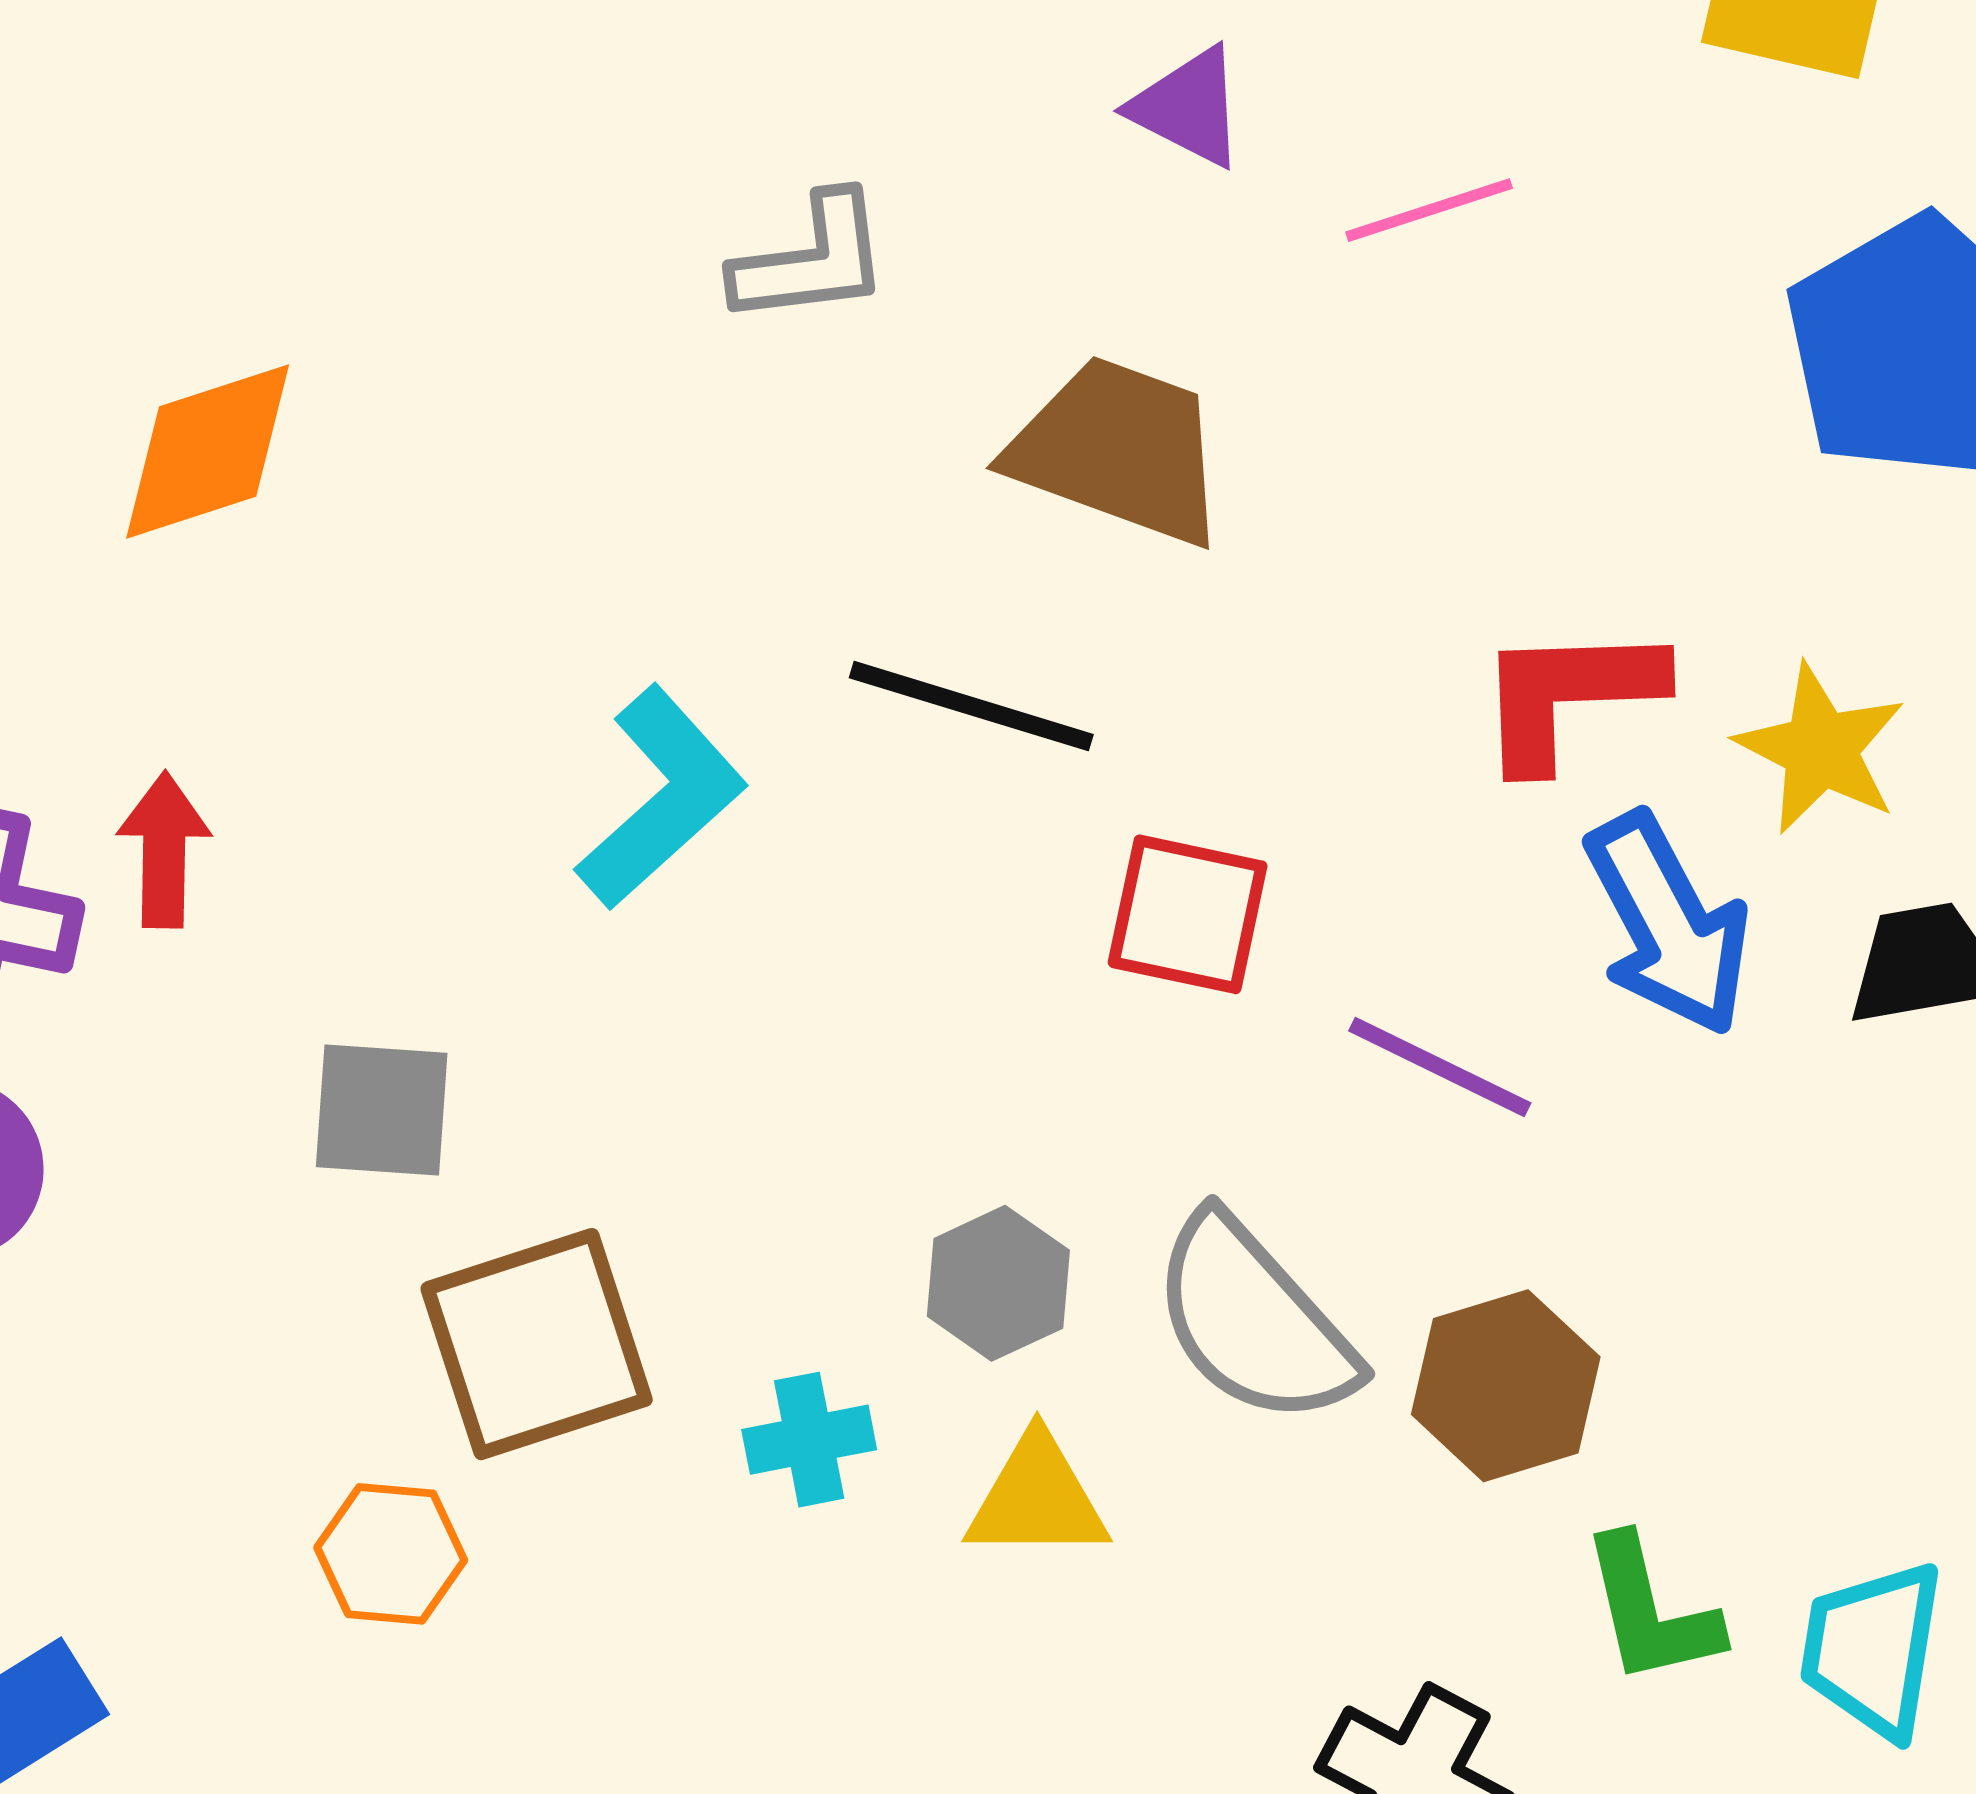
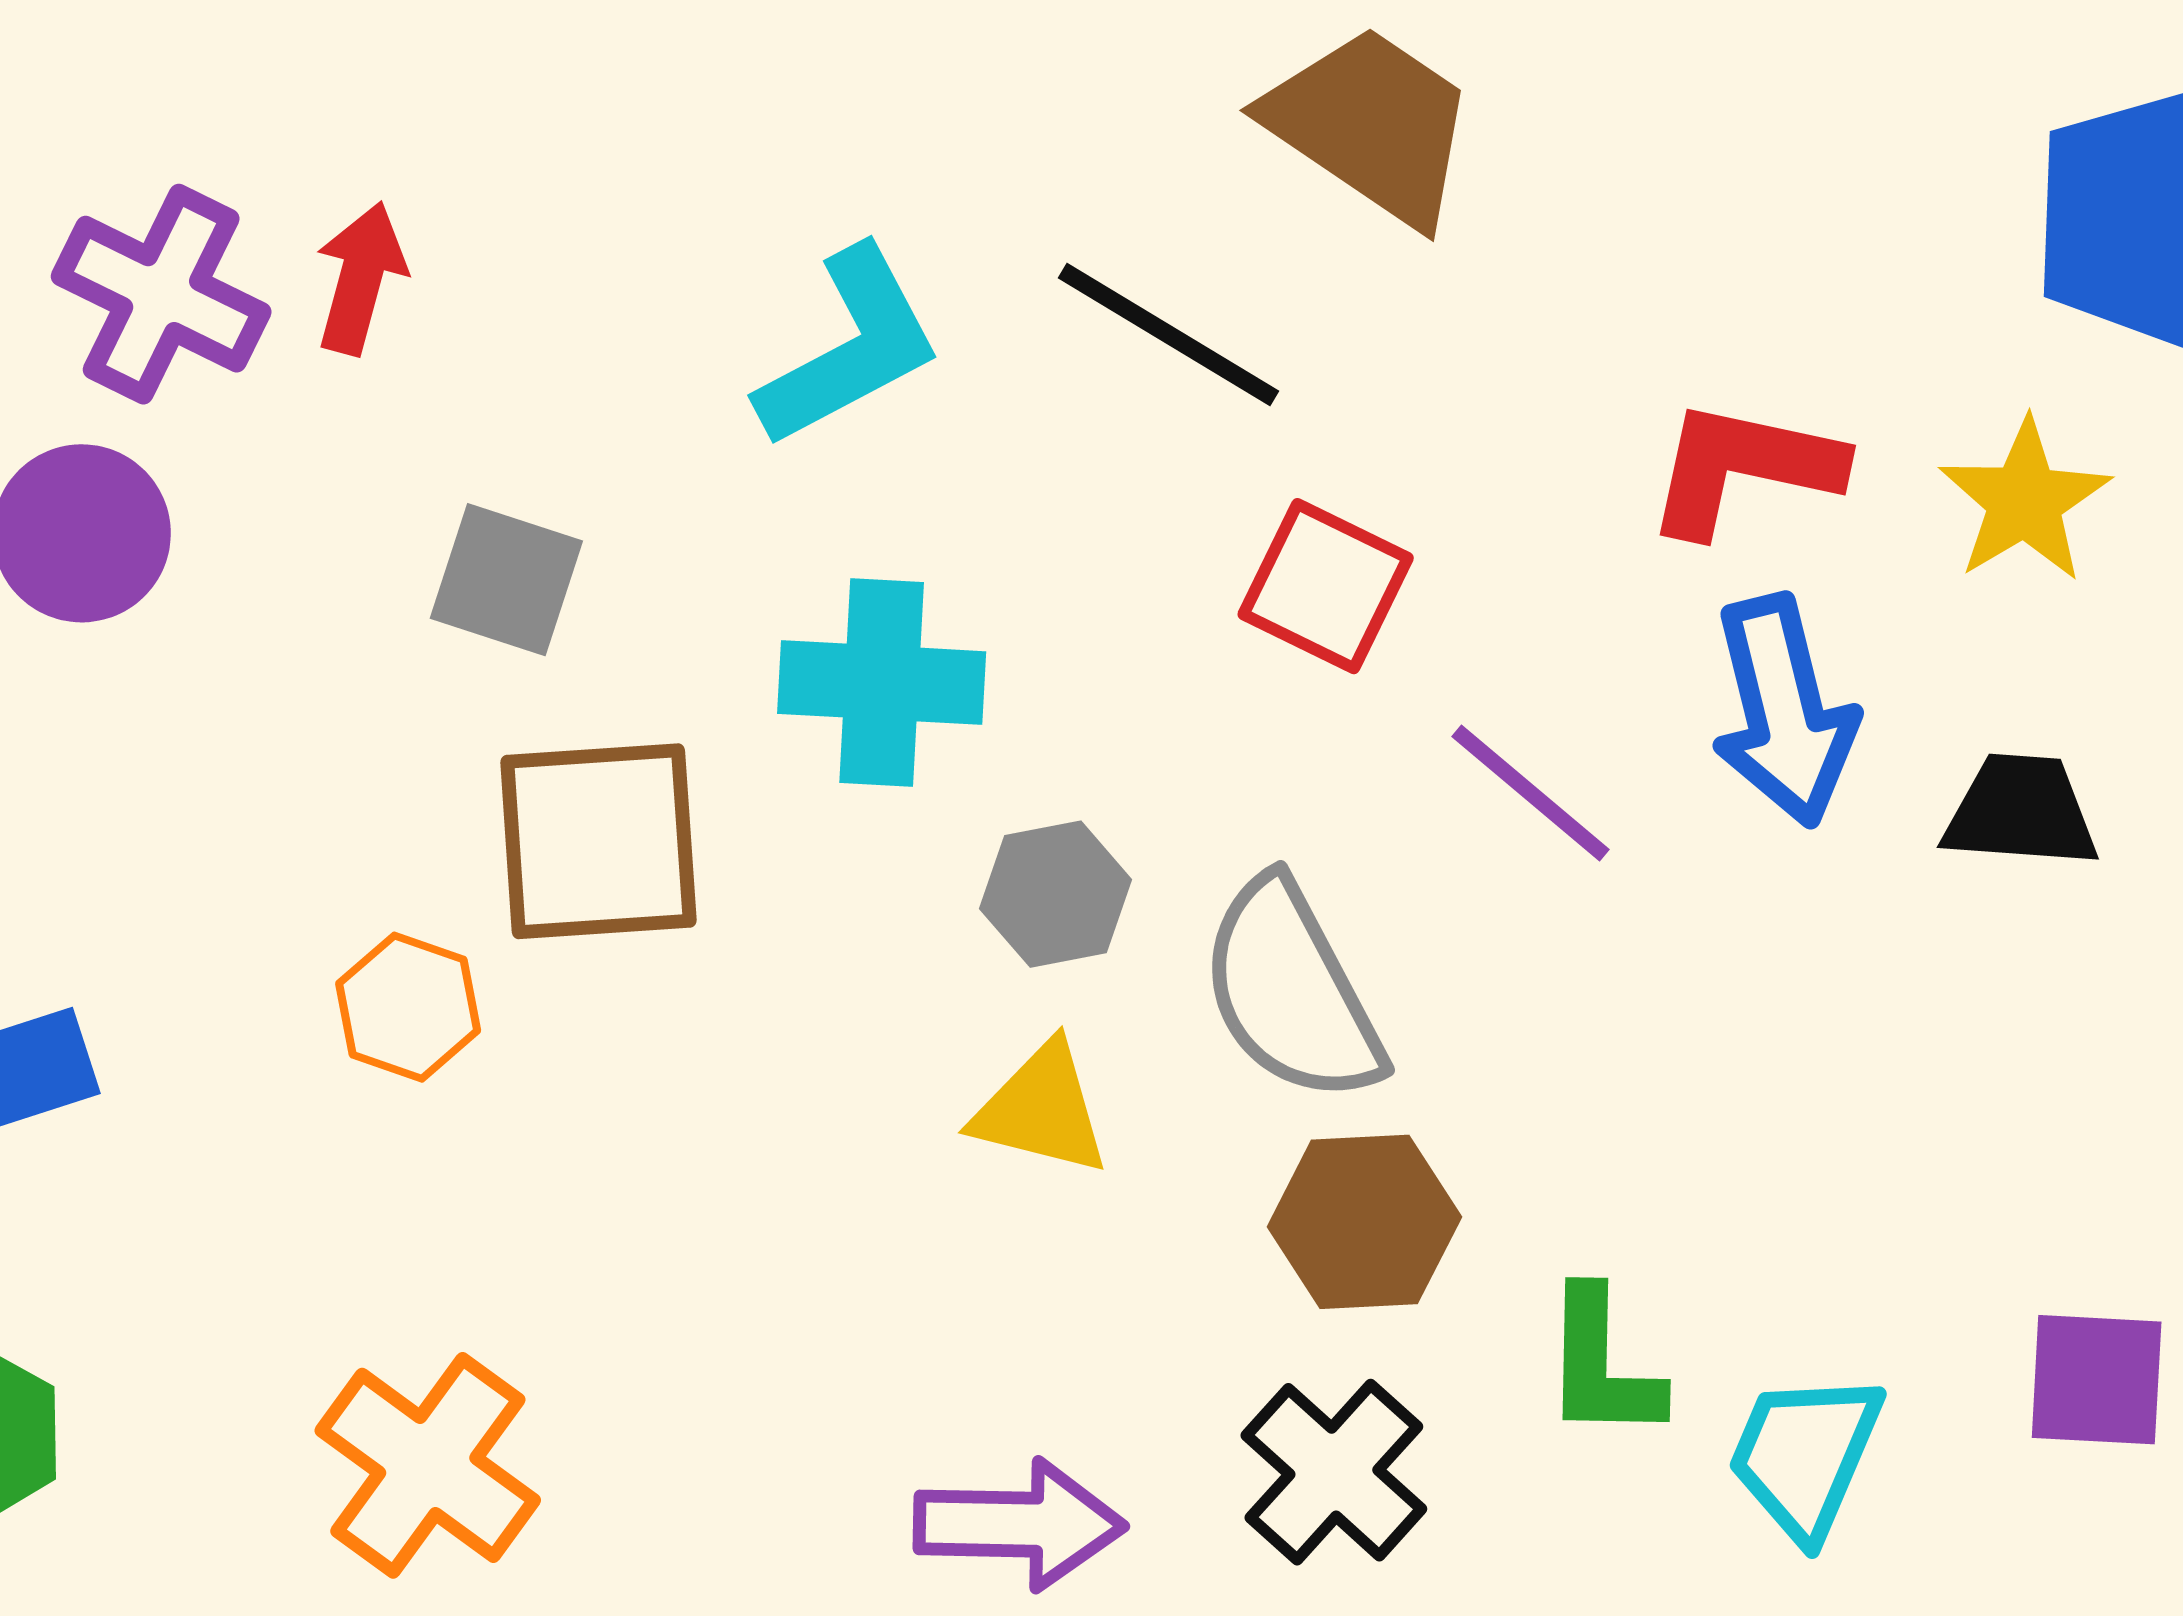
yellow star: (1821, 749) -> (2025, 501), moved
brown hexagon: (1506, 1386) -> (1364, 1222), moved
cyan cross: (809, 1440) -> (882, 683), moved, size x1.6

